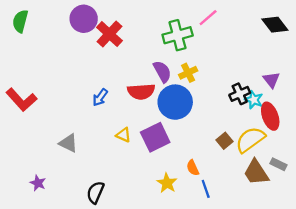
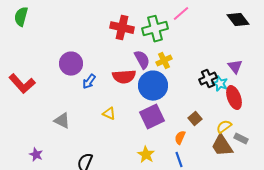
purple circle: (84, 19) -> (71, 64), moved
red cross: (109, 34) -> (122, 28), moved, turned -30
purple square: (155, 137) -> (152, 117), moved
yellow semicircle: (250, 140) -> (224, 127), moved, size x0.6
orange semicircle: (193, 168) -> (180, 138), moved, turned 48

